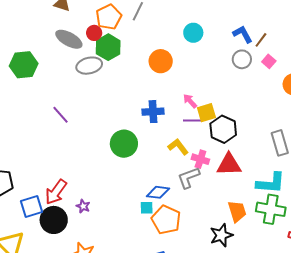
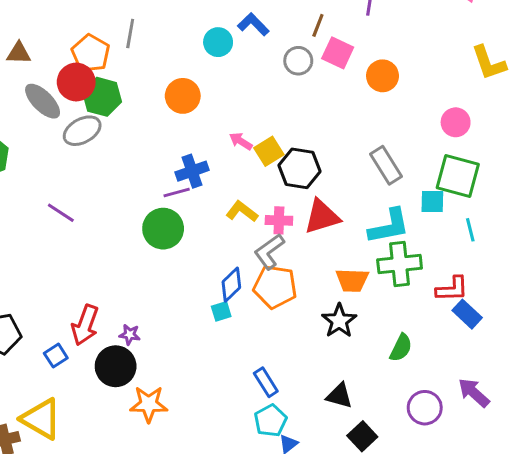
red circle: (94, 33) -> (76, 82), size x1.6
blue L-shape: (243, 34) -> (253, 24), moved
gray ellipse: (69, 39) -> (43, 101), turned 32
pink square: (269, 61) -> (338, 53), size x1.5
purple line: (192, 121) -> (177, 192), moved
blue diamond: (158, 192) -> (231, 285), turned -35
blue square: (31, 207) -> (56, 356), size x0.7
orange trapezoid: (237, 211) -> (352, 280), turned 125
black circle: (54, 220) -> (116, 366), moved
orange pentagon: (166, 220) -> (275, 287), moved

